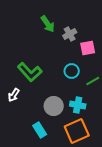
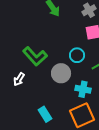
gray cross: (70, 34) -> (89, 10), moved
gray circle: (54, 106) -> (61, 73), moved

